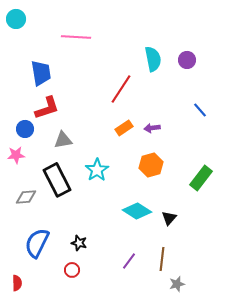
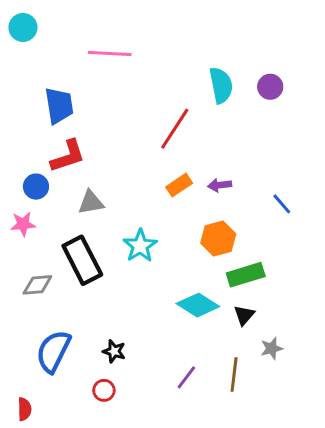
blue line: (200, 110) -> (282, 204), moved
green rectangle: (201, 178) -> (246, 275), moved, turned 35
gray star: (177, 284) -> (272, 348), moved

